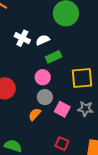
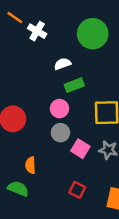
white cross: (22, 38) -> (37, 31), moved
orange semicircle: (35, 114) -> (30, 165), moved, turned -48

